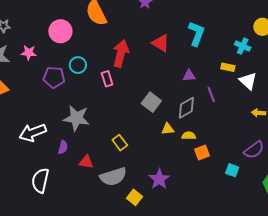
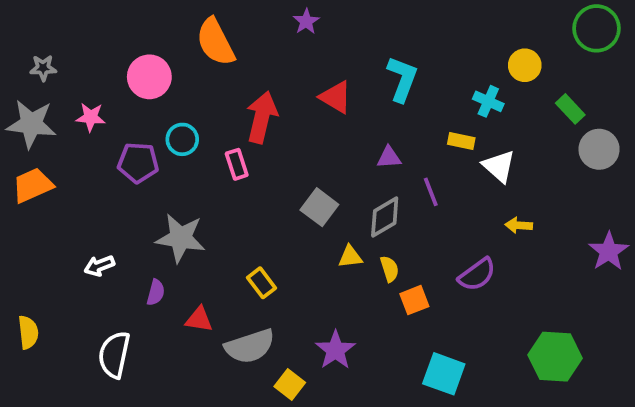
white arrow: (33, 133) -> (99, 266), size x0.6
yellow semicircle: (189, 136) -> (390, 269), turned 72
purple semicircle: (254, 150) -> (477, 275), moved
cyan square: (232, 170) -> (444, 374), moved, size x1.6

